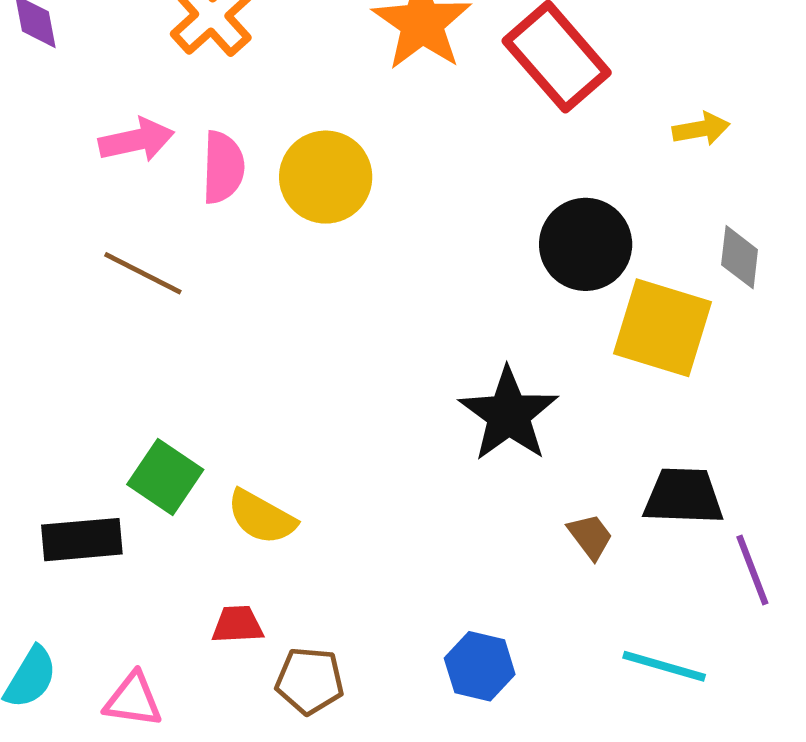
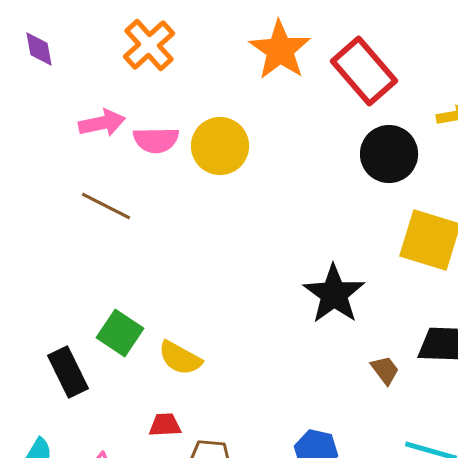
pink semicircle: (223, 167) -> (156, 140), turned 87
black circle: (586, 244) -> (389, 154), moved
black rectangle: (82, 540) -> (68, 372), turned 69

